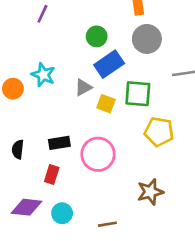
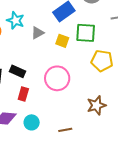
gray triangle: (83, 87) -> (38, 33), moved
black rectangle: (59, 143) -> (17, 71), moved, turned 35

